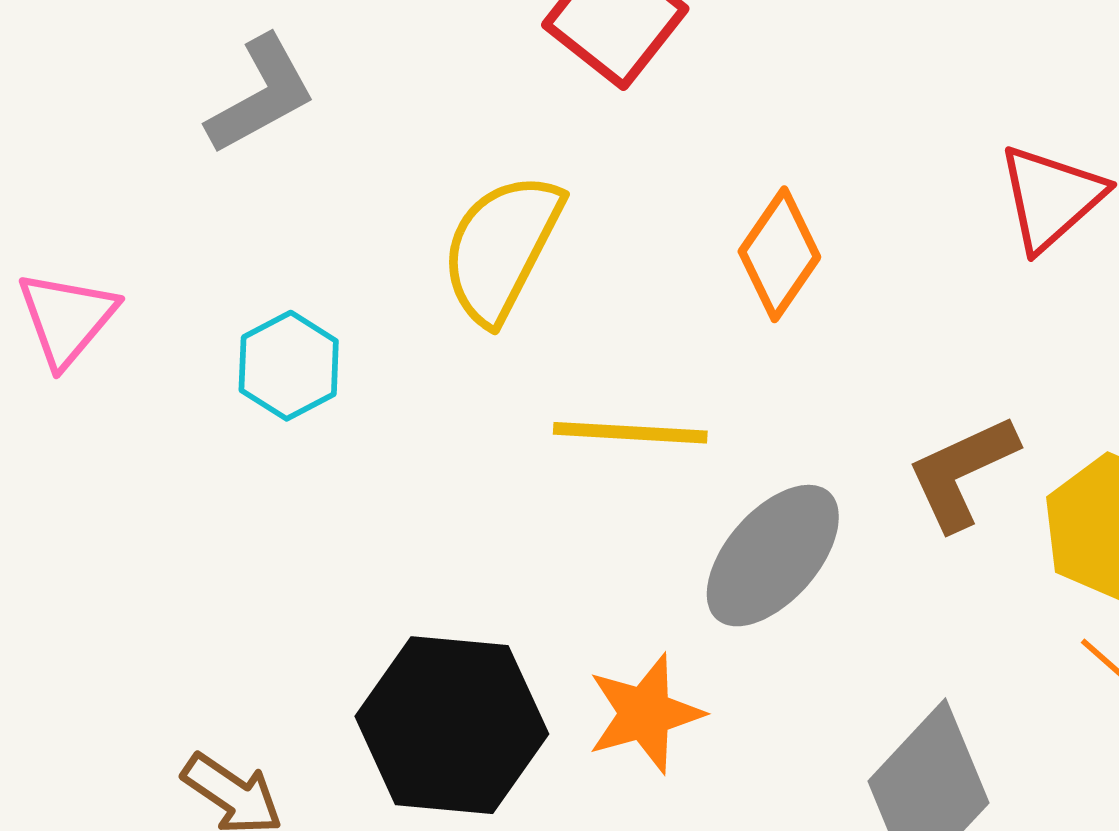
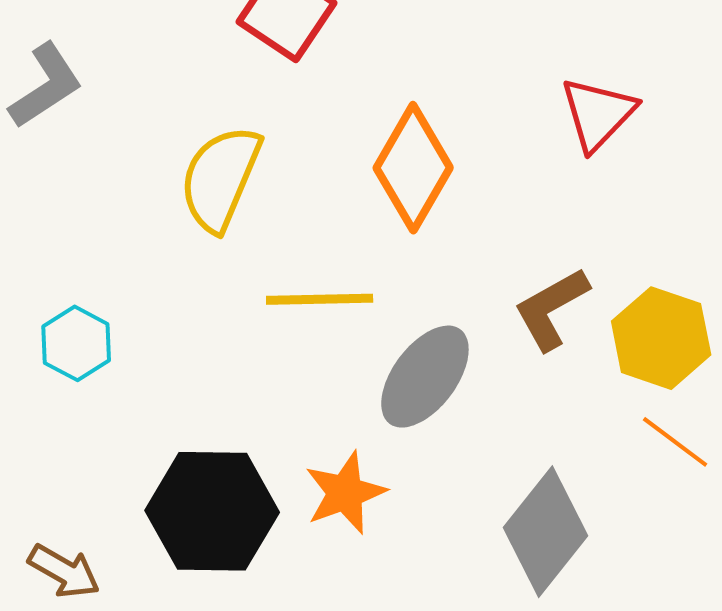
orange diamond: (779, 254) -> (413, 168), size x1.4
cyan hexagon: (289, 366) -> (76, 343), moved

